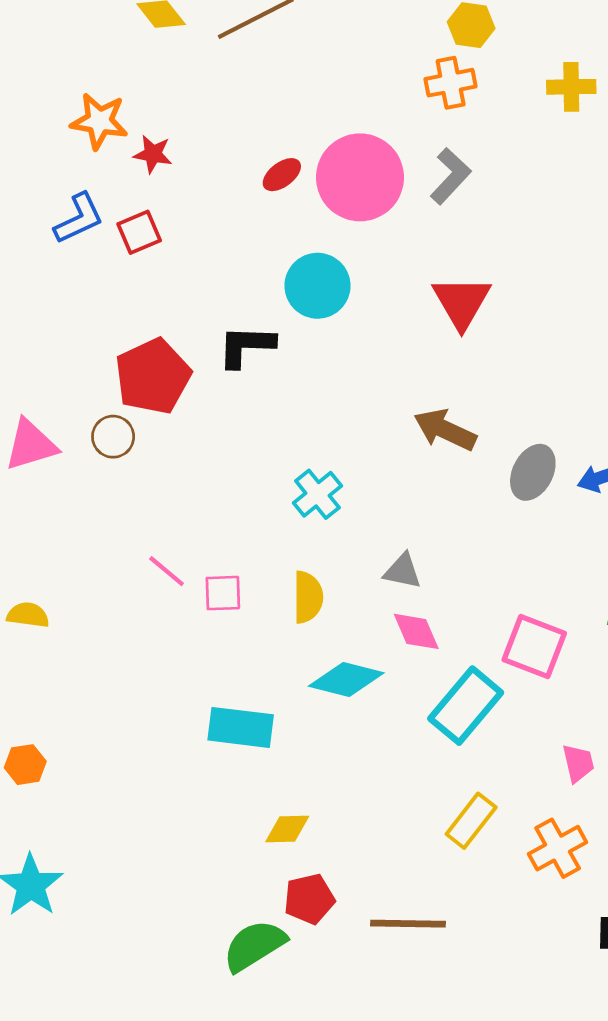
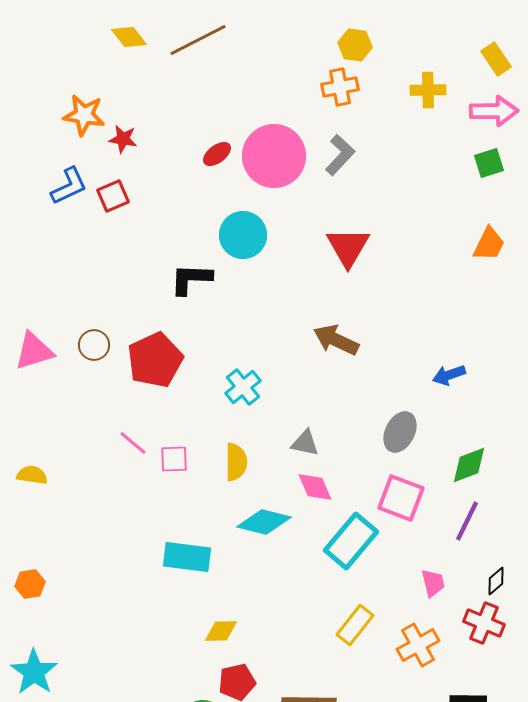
red pentagon: (153, 376) -> (155, 360), moved
gray ellipse: (533, 472) -> (400, 432), moved

